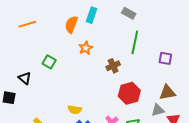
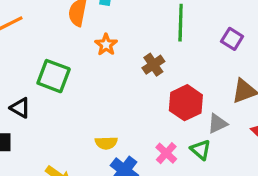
purple square: (165, 58) -> (232, 39), turned 32
green square: (49, 62) -> (54, 76), size x1.5
gray triangle: (158, 110) -> (217, 123), moved

